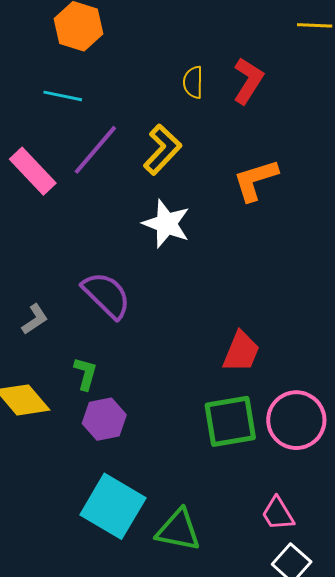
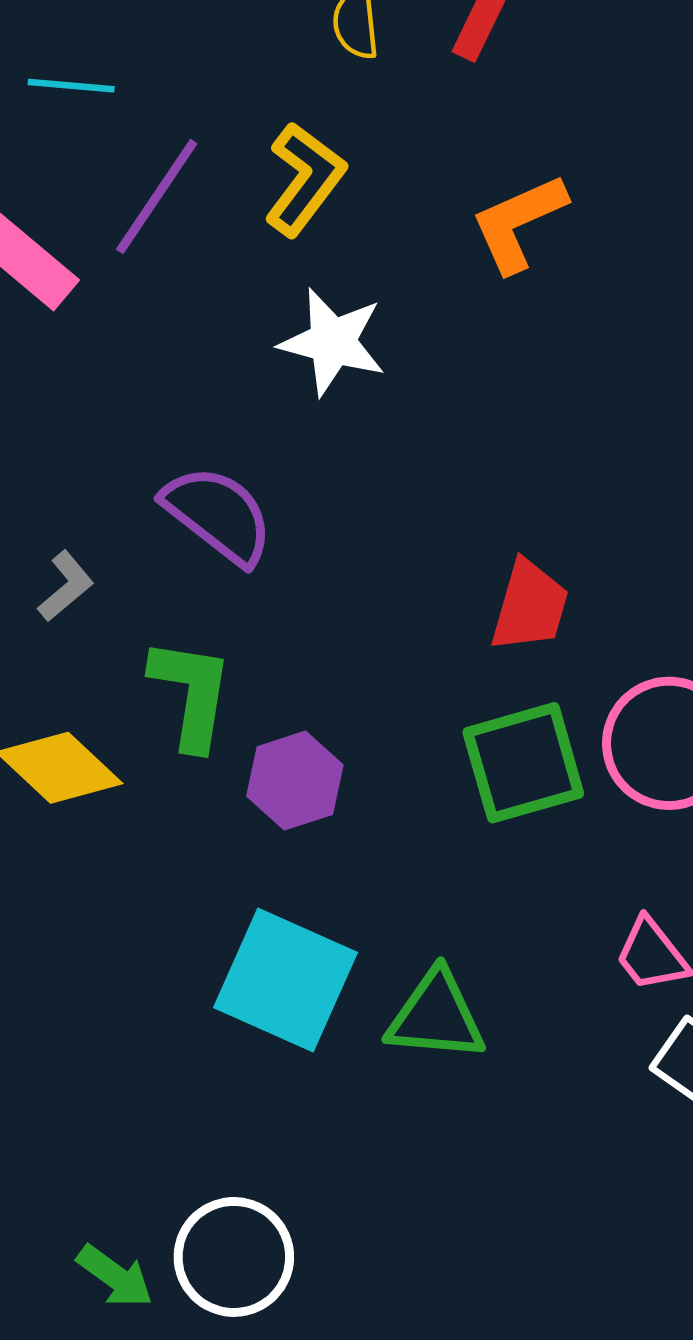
green L-shape: (85, 374) -> (191, 694), size x1.6
purple hexagon: (104, 419) -> (295, 781), moved

